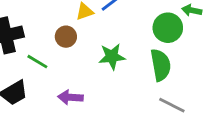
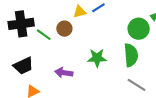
green star: (112, 57) -> (97, 58), moved
green line: (37, 62) -> (44, 35), moved

